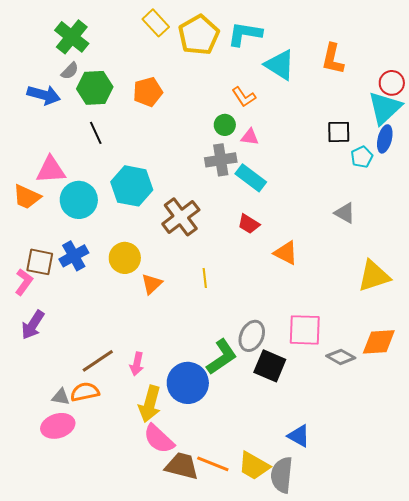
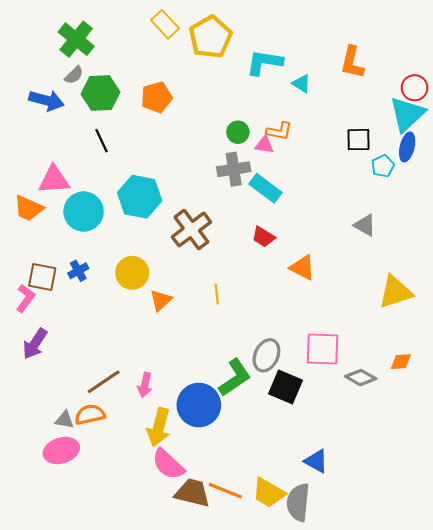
cyan L-shape: (245, 34) -> (264, 62), moved
cyan triangle: (280, 65) -> (301, 84), moved, size x0.6
orange L-shape: (244, 97) -> (279, 131), moved, turned -45
blue cross: (74, 256) -> (78, 271), size x0.7
orange diamond: (379, 342) -> (401, 362), size x0.6

